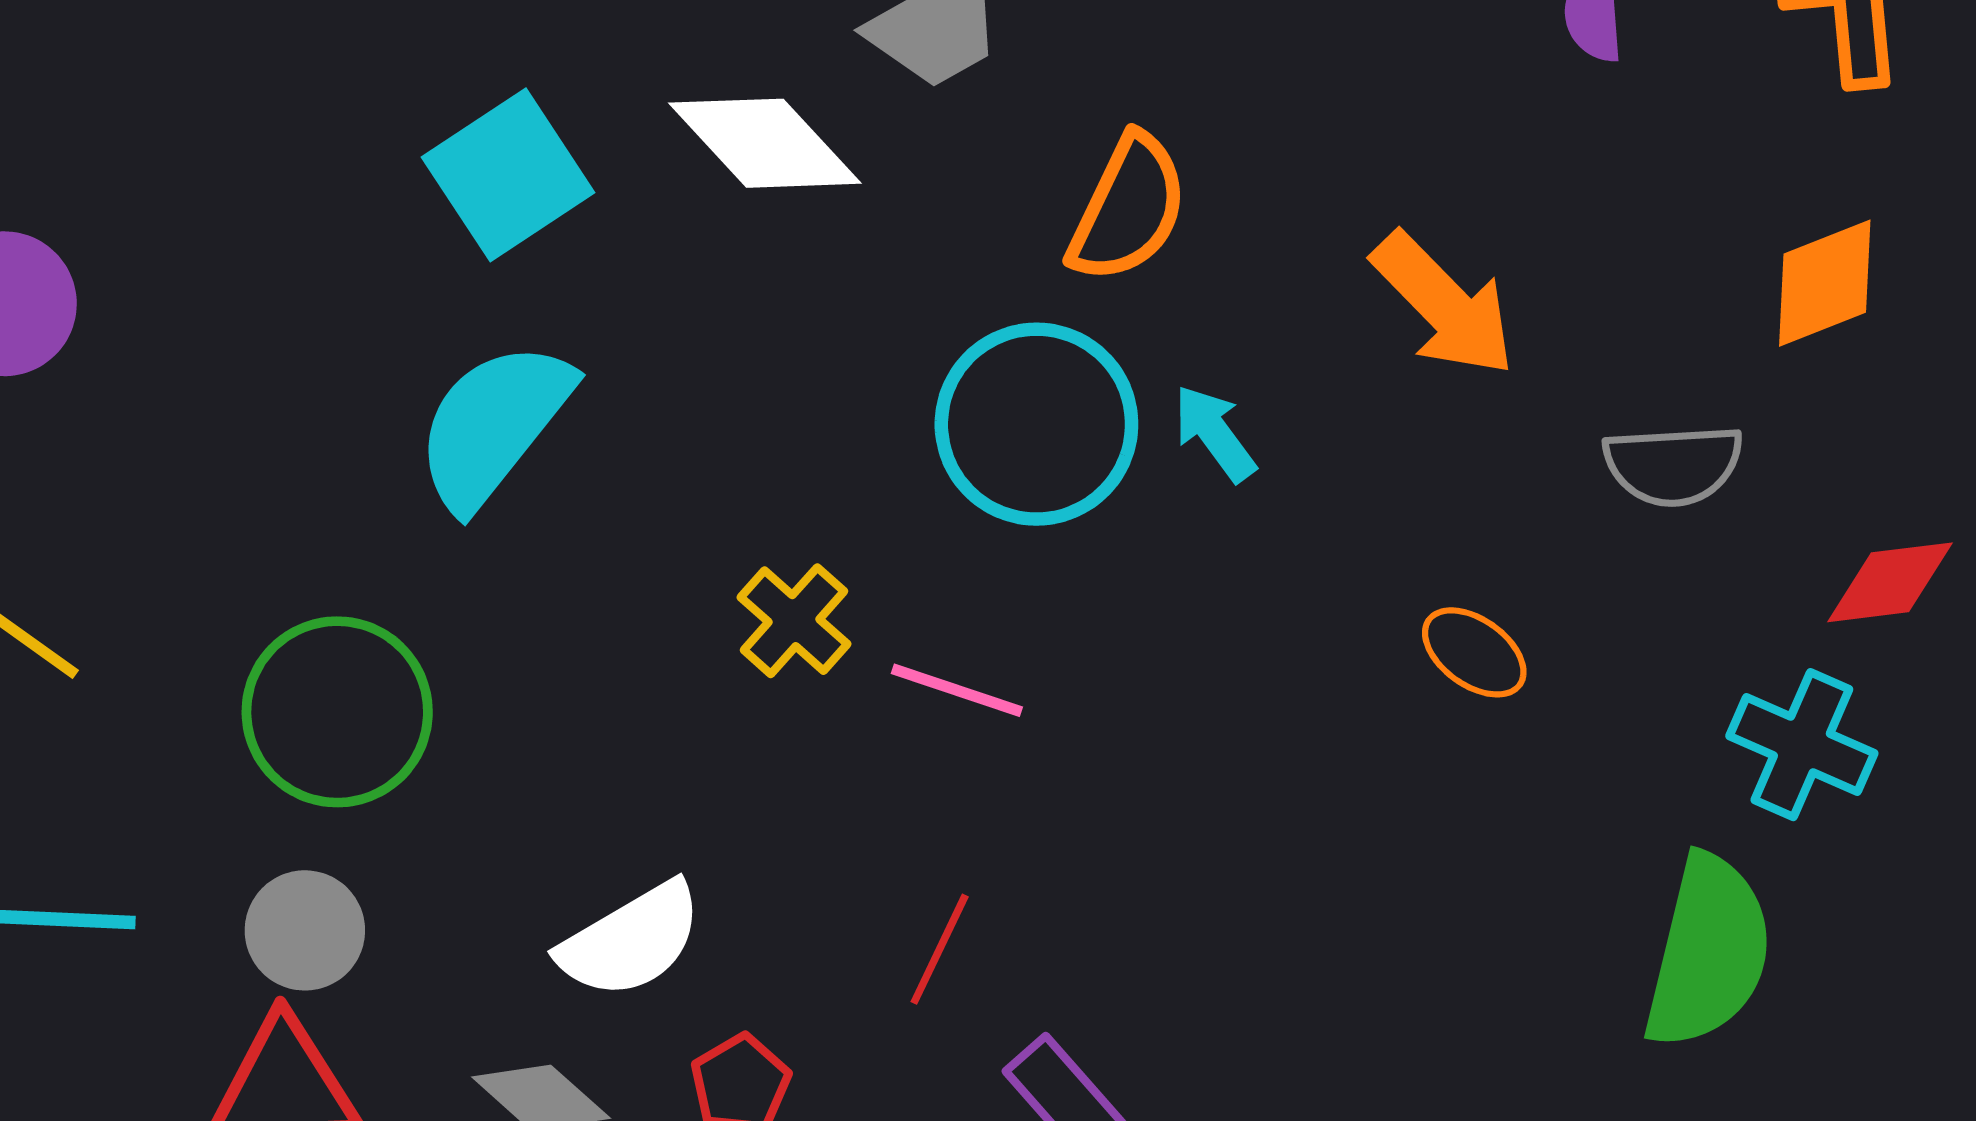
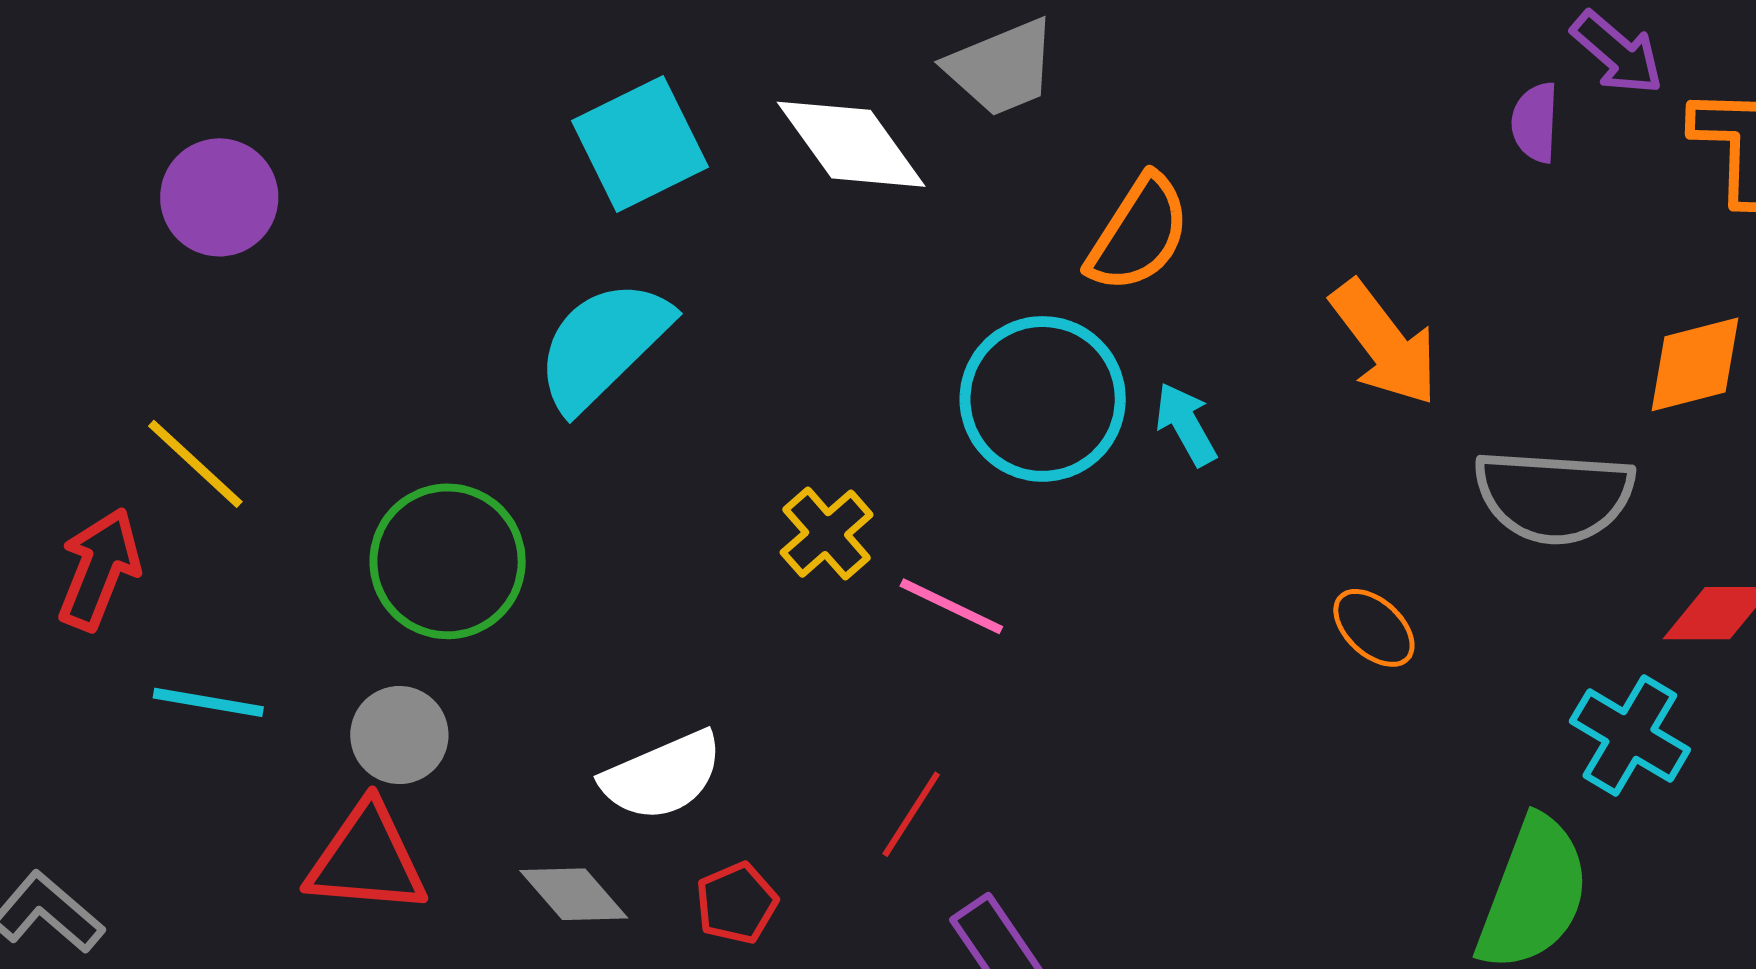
gray semicircle: (1673, 465) -> (1554, 496), size x1.4

